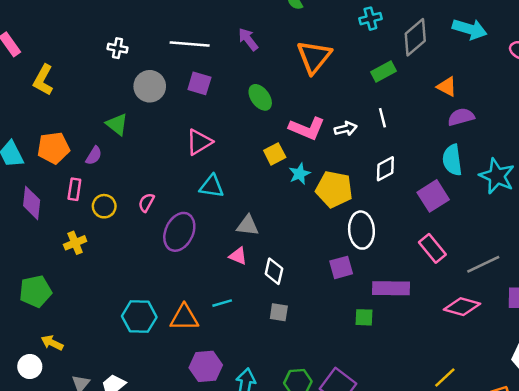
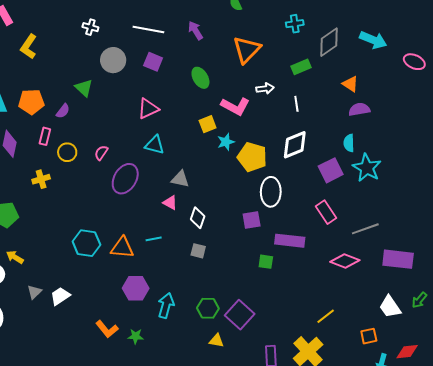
white arrow: (346, 129) -> (265, 88), moved
cyan semicircle: (452, 160) -> (349, 143), size x0.7
white diamond: (385, 169) -> (295, 145), size x1.4
cyan star: (497, 176) -> (367, 168), moved

